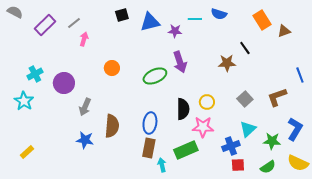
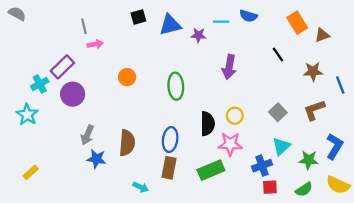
gray line: (74, 23) -> (84, 26), turned -64
purple rectangle: (45, 25) -> (62, 67), moved
pink arrow: (84, 39) -> (95, 44), turned 64
purple arrow: (180, 62) -> (229, 67), moved, turned 30
brown star: (227, 63) -> (313, 71), moved
green ellipse: (155, 76) -> (176, 86), turned -70
gray arrow: (85, 107) -> (87, 135), moved
cyan arrow: (162, 165) -> (141, 187), moved, turned 128

